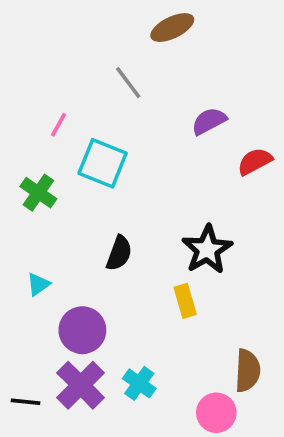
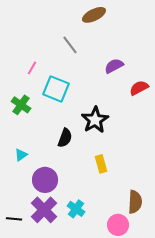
black star: (207, 249) -> (95, 120), moved

